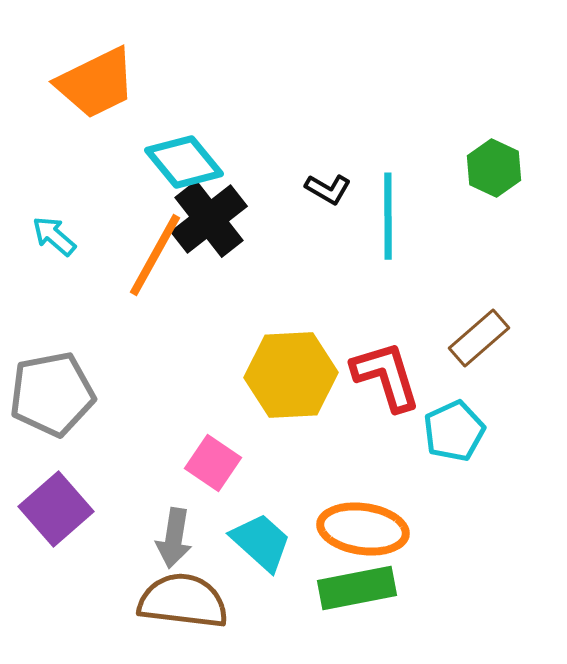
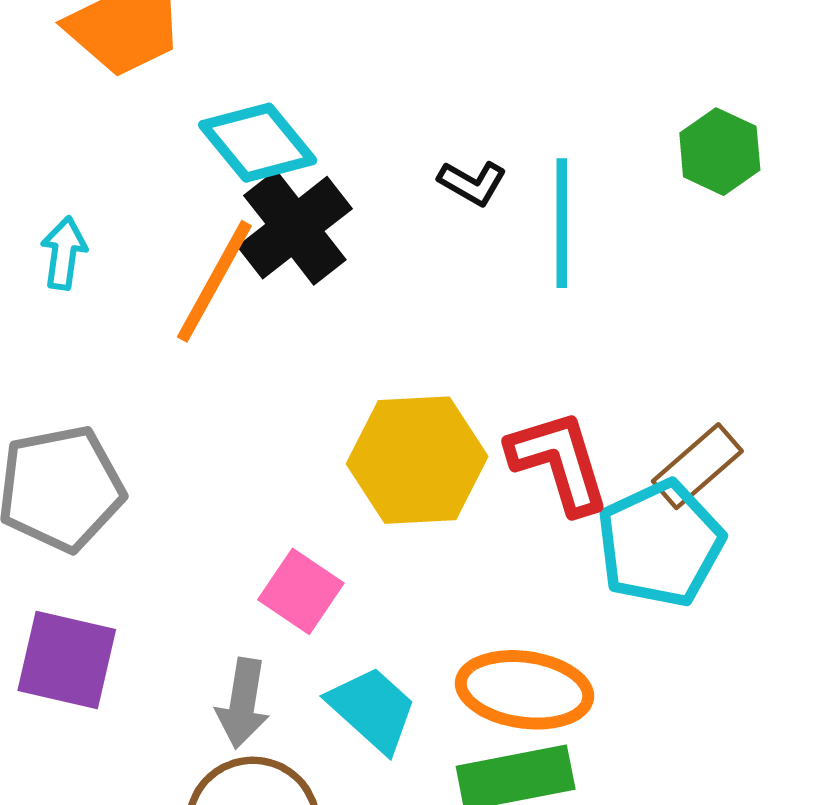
cyan arrow: (54, 236) -> (64, 253), turned 57
brown rectangle: (479, 338) -> (697, 466), moved
cyan pentagon: (454, 431) -> (660, 544), size x1.4
purple square: (56, 509) -> (67, 660), turned -36

